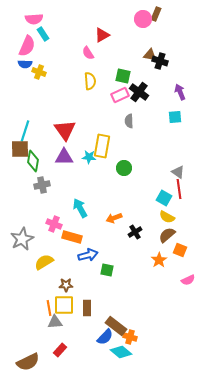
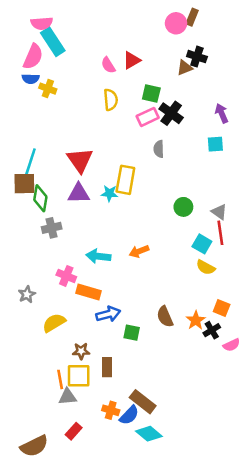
cyan rectangle: (43, 34) -> (53, 42), size x1.6
red triangle: (102, 35) -> (132, 60), moved
brown triangle: (150, 55) -> (185, 68), turned -32
black cross: (160, 61) -> (197, 57), moved
green circle: (124, 168) -> (183, 207), moved
cyan arrow: (80, 208) -> (98, 256), turned -54
orange arrow: (114, 218) -> (139, 251), moved
black cross: (135, 232) -> (212, 330), moved
brown semicircle: (167, 235) -> (165, 317), moved, turned -72
gray star: (22, 239) -> (27, 294), size x0.6
brown rectangle: (87, 308) -> (107, 367), moved
orange cross: (130, 337) -> (111, 410), moved

